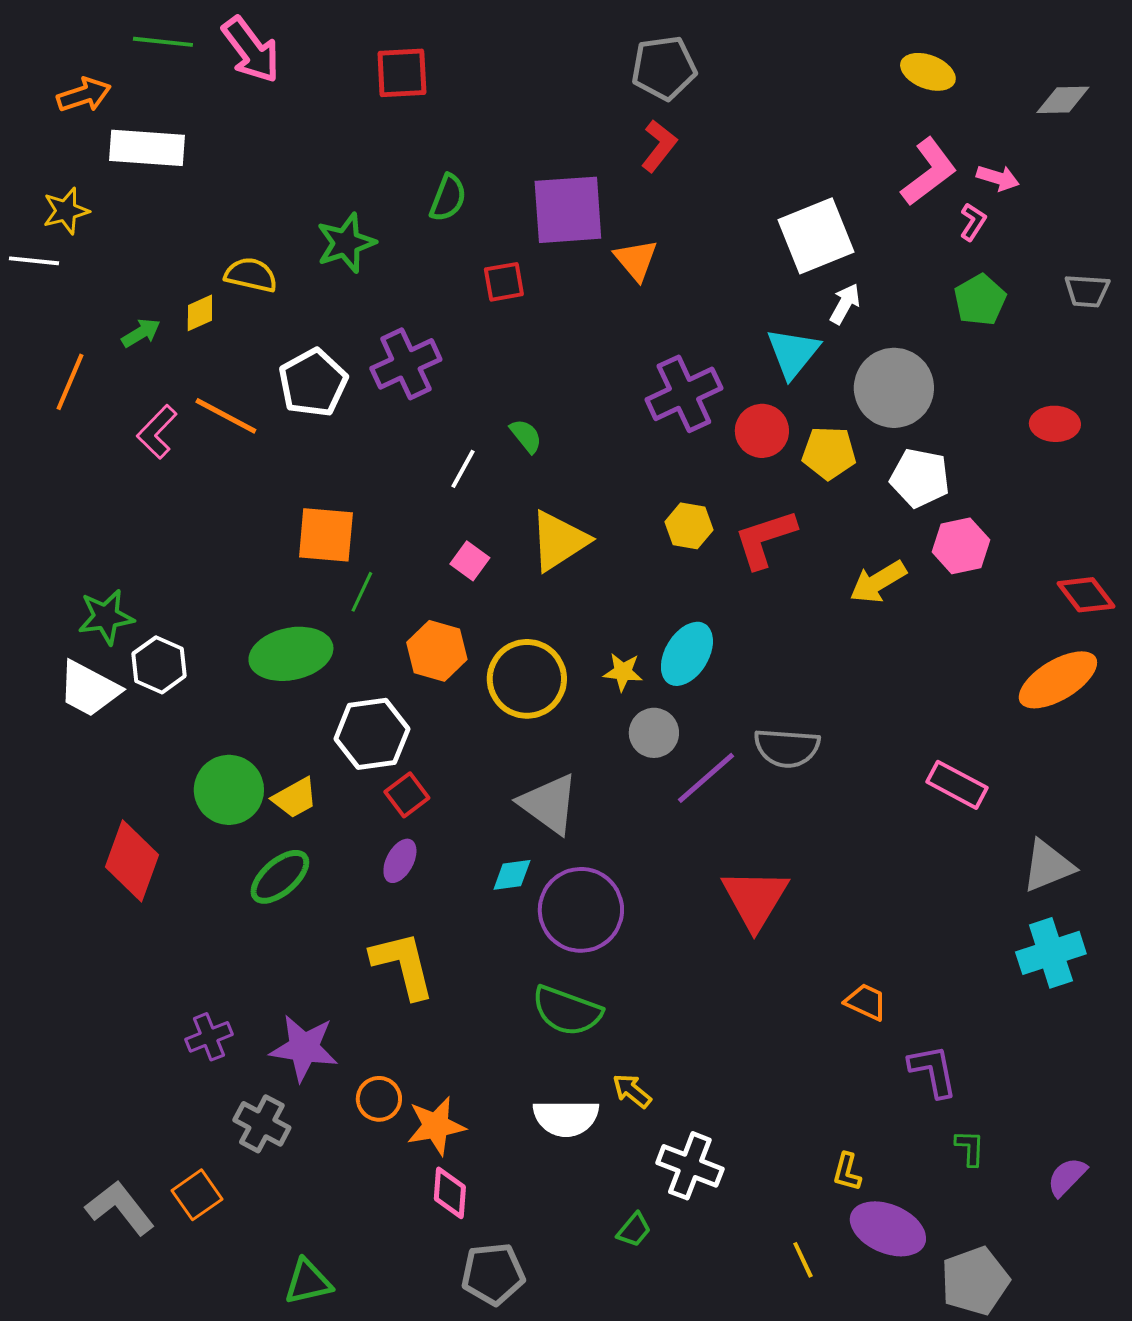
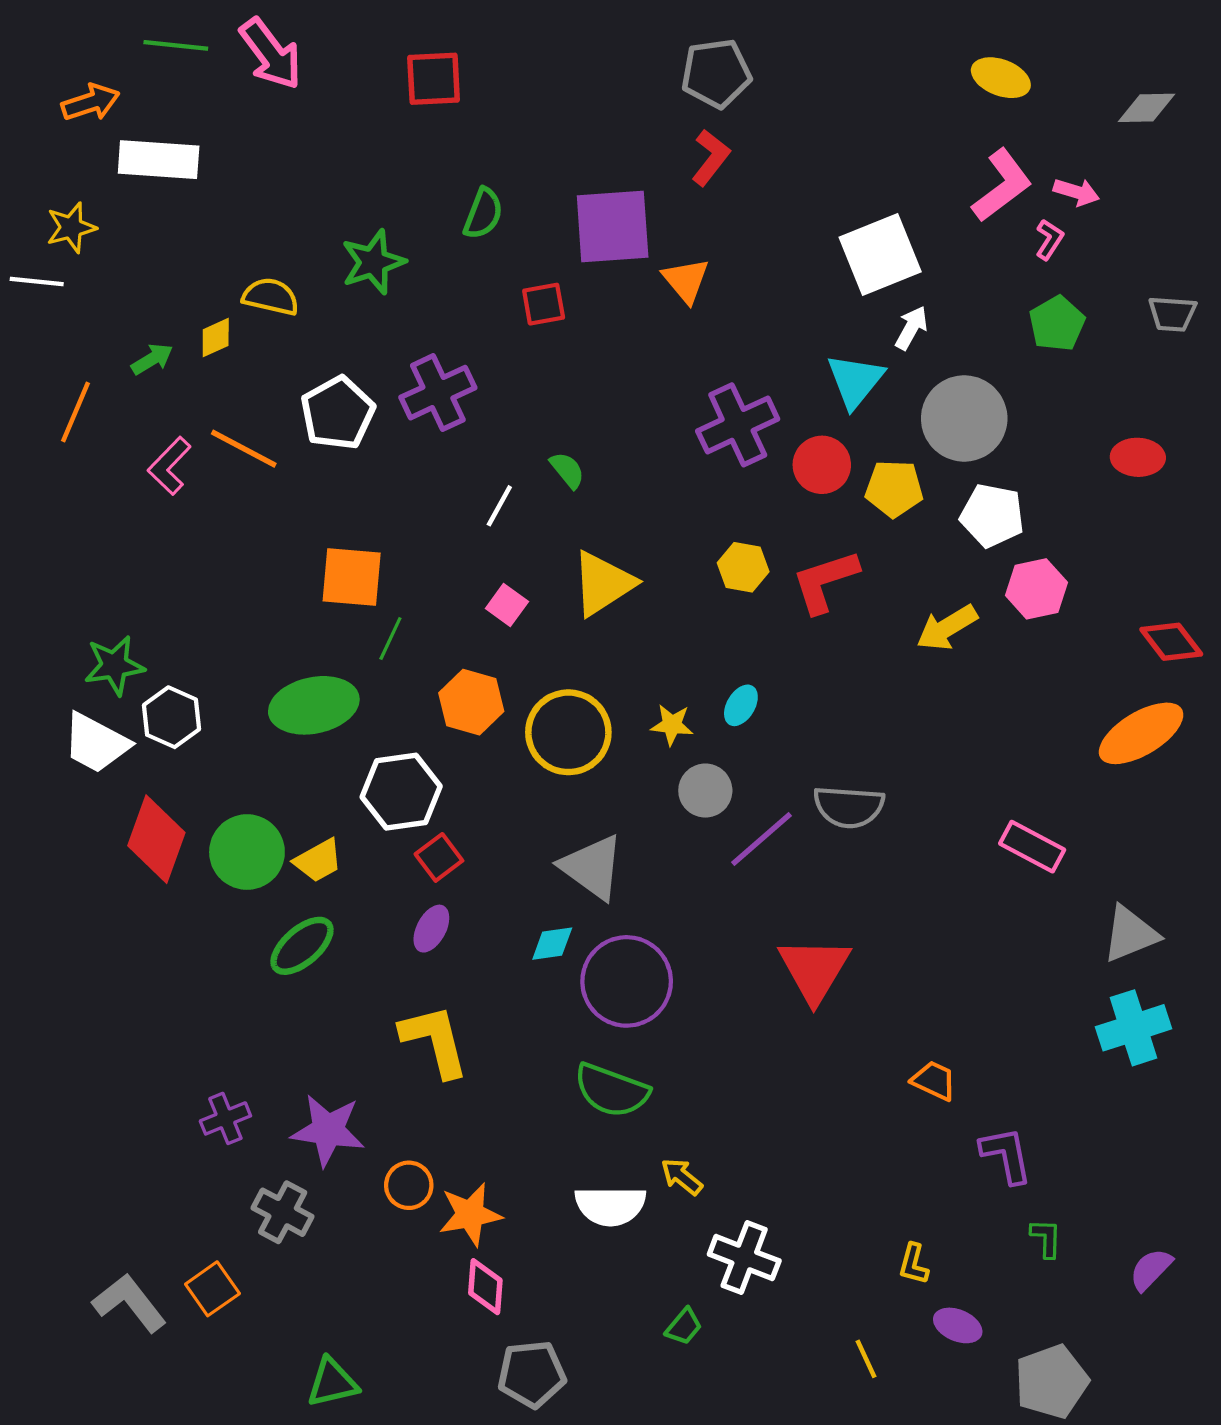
cyan ellipse: (687, 654) -> (741, 705), size x0.6
red diamond: (132, 861) -> (156, 839), moved
purple ellipse: (888, 1229) -> (958, 1325), size x0.6

